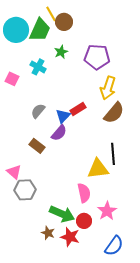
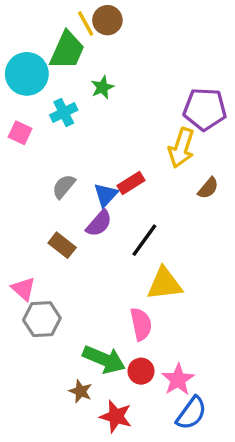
brown circle: (64, 22) -> (107, 20), moved
cyan circle: (16, 30) -> (27, 74), moved
purple pentagon: (97, 57) -> (205, 109), moved
cyan cross: (38, 67) -> (64, 113), turned 35
brown semicircle: (114, 113) -> (208, 188), moved, size x0.6
black line: (113, 154) -> (144, 240), moved, turned 40
pink star: (107, 211) -> (178, 380), moved
red star: (70, 237) -> (116, 416), moved

